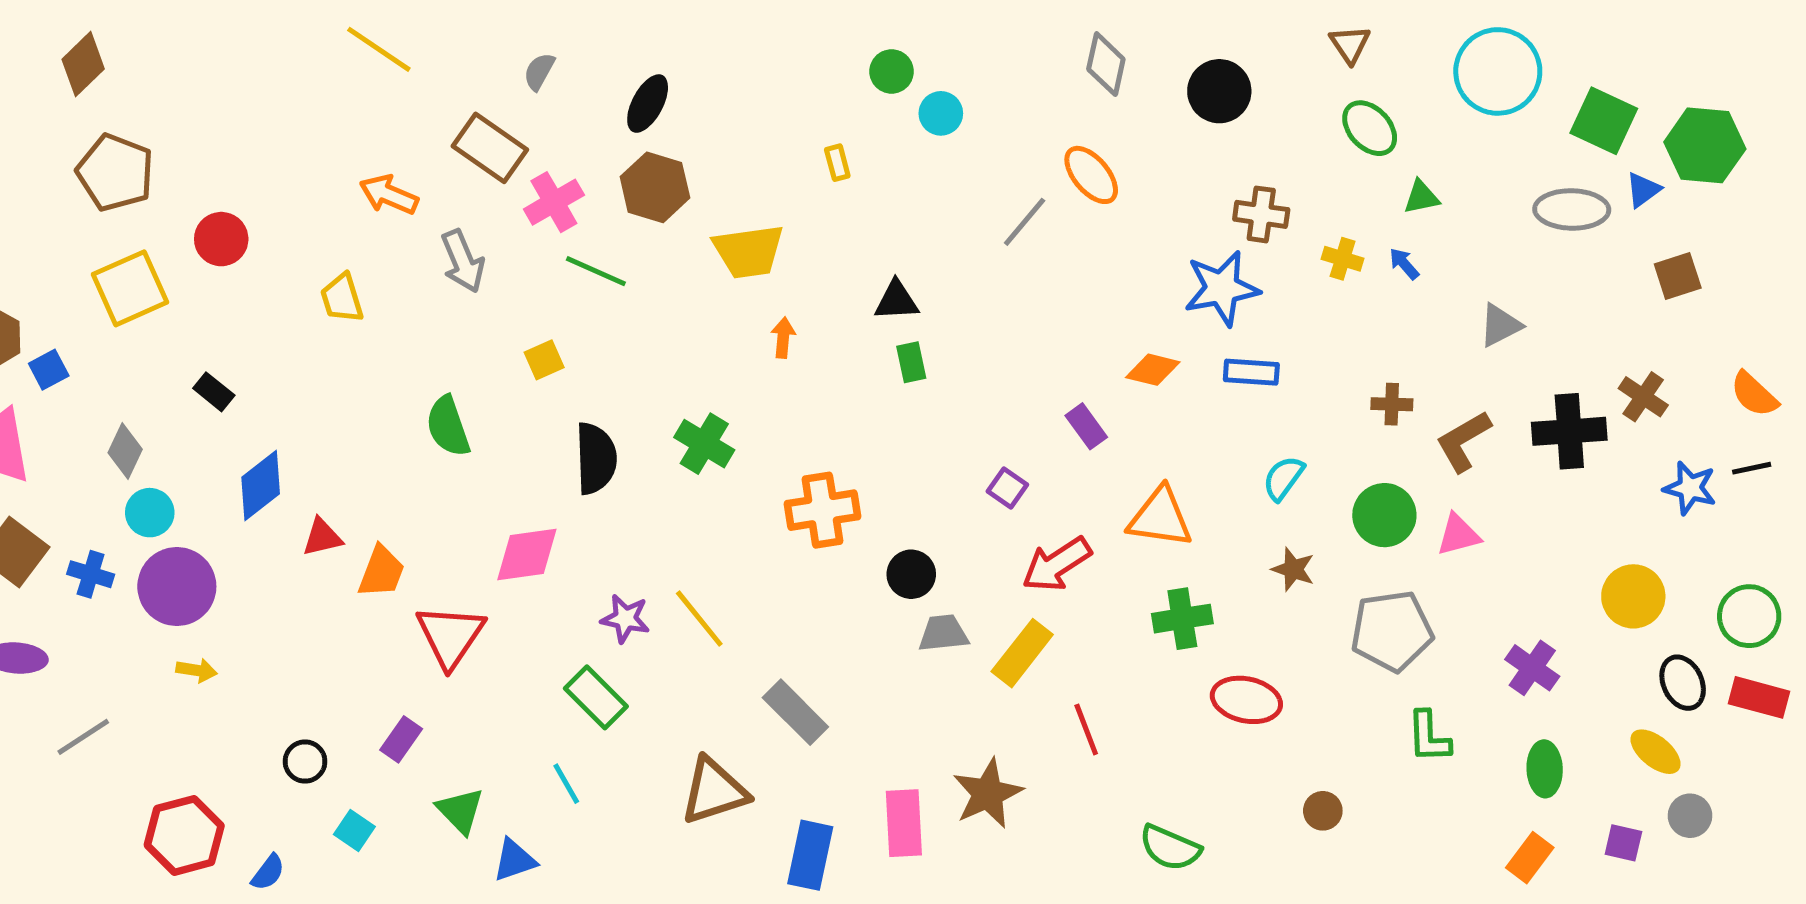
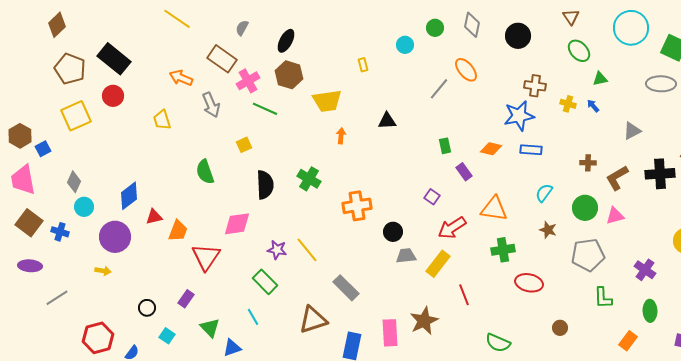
green circle: (892, 71) -> (435, 28), moved
green rectangle: (911, 362) -> (445, 146), moved
black rectangle: (214, 392) -> (114, 59), moved, size x2.0
purple circle: (177, 587) -> (115, 237), moved
orange rectangle: (1530, 858) -> (628, 341), moved

